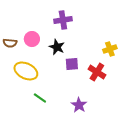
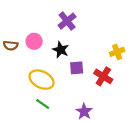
purple cross: (63, 20) -> (67, 21), turned -30
yellow ellipse: (26, 71) -> (42, 80), moved

